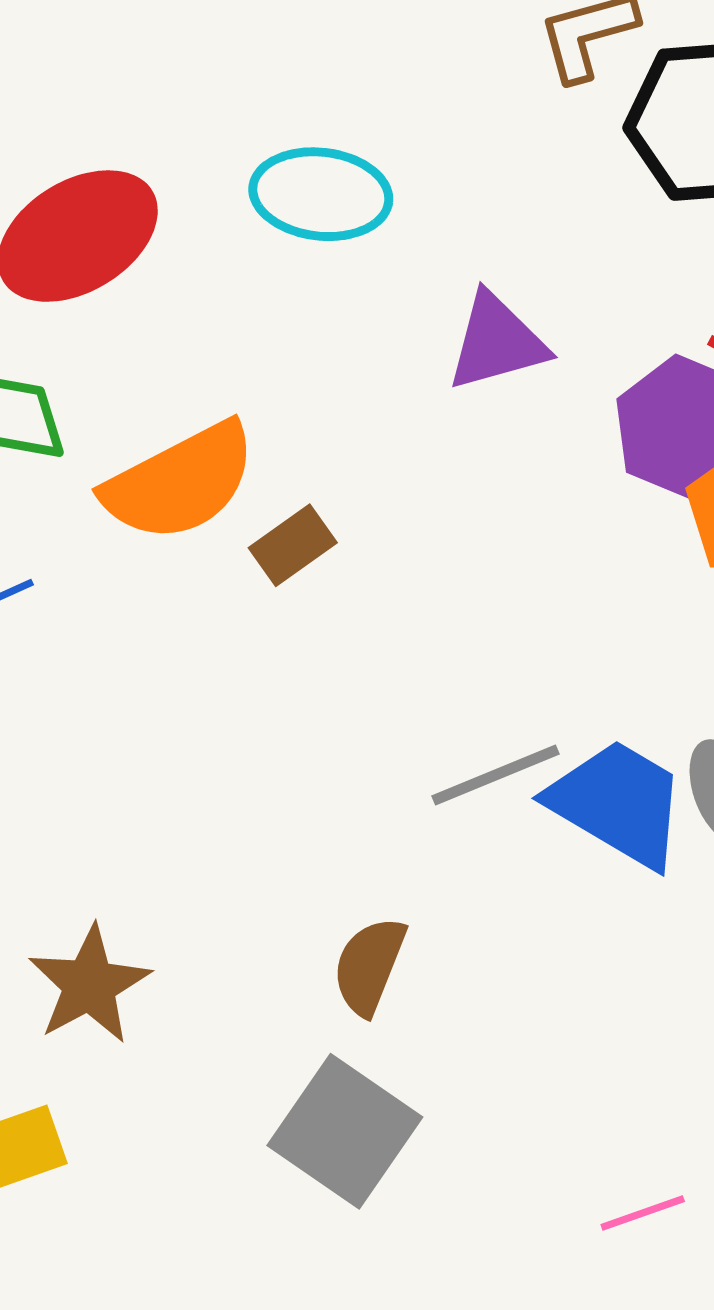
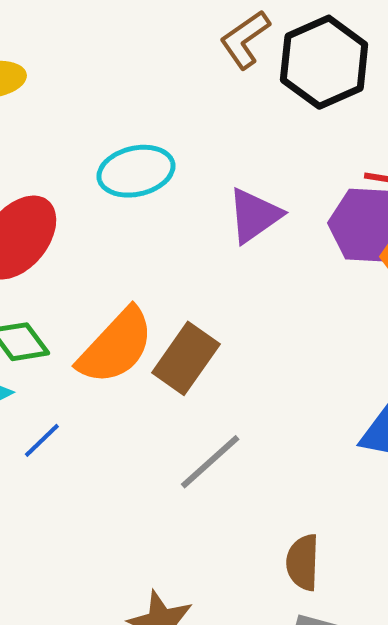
brown rectangle: (293, 545) -> (186, 358), size x1.5
gray line: (495, 775) -> (210, 462), moved

